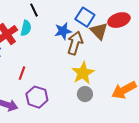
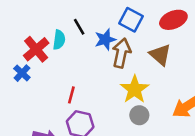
black line: (34, 10) -> (79, 27), moved
brown triangle: (99, 31) -> (160, 55), moved
red line: (22, 73) -> (71, 95), moved

